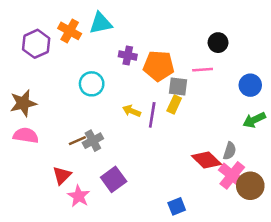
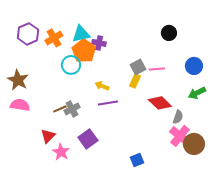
cyan triangle: (101, 23) -> (81, 34), moved
orange cross: (70, 31) -> (54, 38), moved, turned 30
orange pentagon: (159, 66) -> (84, 51), moved, turned 30
pink line: (203, 70) -> (157, 69), moved
gray square: (178, 86) -> (138, 67), turned -35
brown star: (23, 103) -> (18, 80), turned -30
purple line: (152, 115) -> (108, 103), moved, turned 72
red diamond: (206, 160) -> (160, 103), moved

